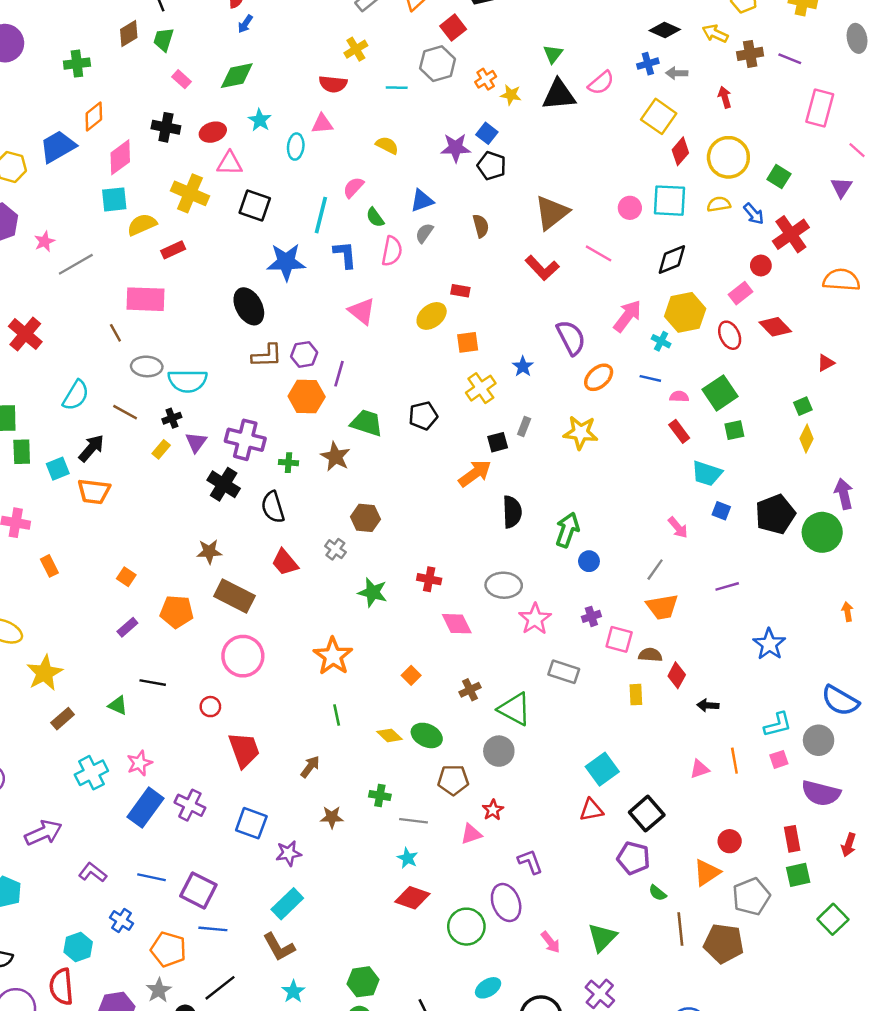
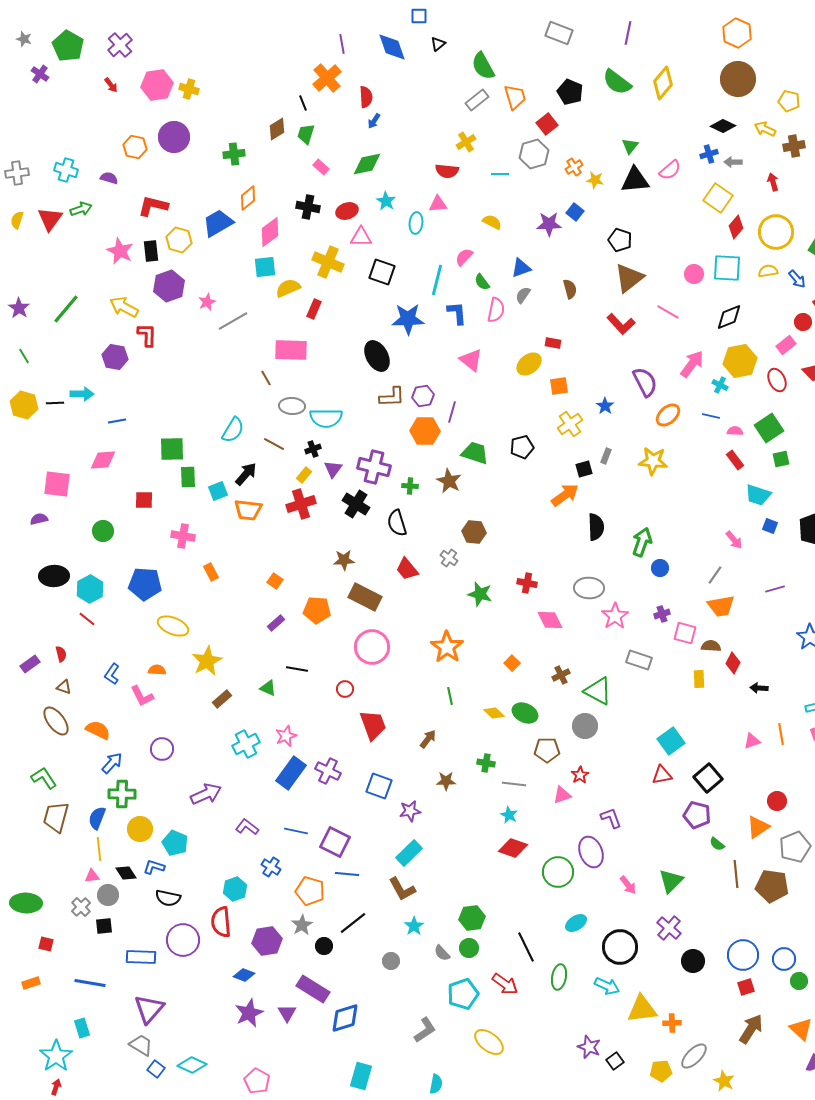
black pentagon: (492, 166) -> (620, 240), moved
red rectangle: (173, 250) -> (314, 309), turned -42
red cross: (25, 334) -> (301, 504), moved, turned 32

